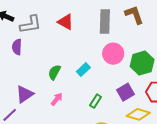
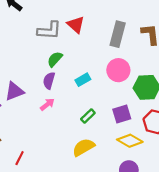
gray L-shape: (30, 24) -> (49, 30), moved
purple semicircle: (17, 47) -> (49, 81), moved
green semicircle: (54, 72) -> (55, 59), moved

